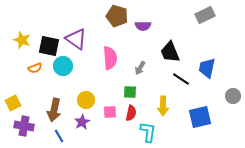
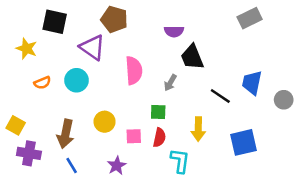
brown pentagon: (117, 16) -> (114, 19), moved
black square: (49, 46) -> (55, 22), moved
black trapezoid: (170, 52) -> (192, 57), moved
gray circle: (233, 96) -> (284, 100), moved
yellow square: (13, 103) -> (16, 125), turned -35
purple star: (82, 122) -> (117, 166), moved

